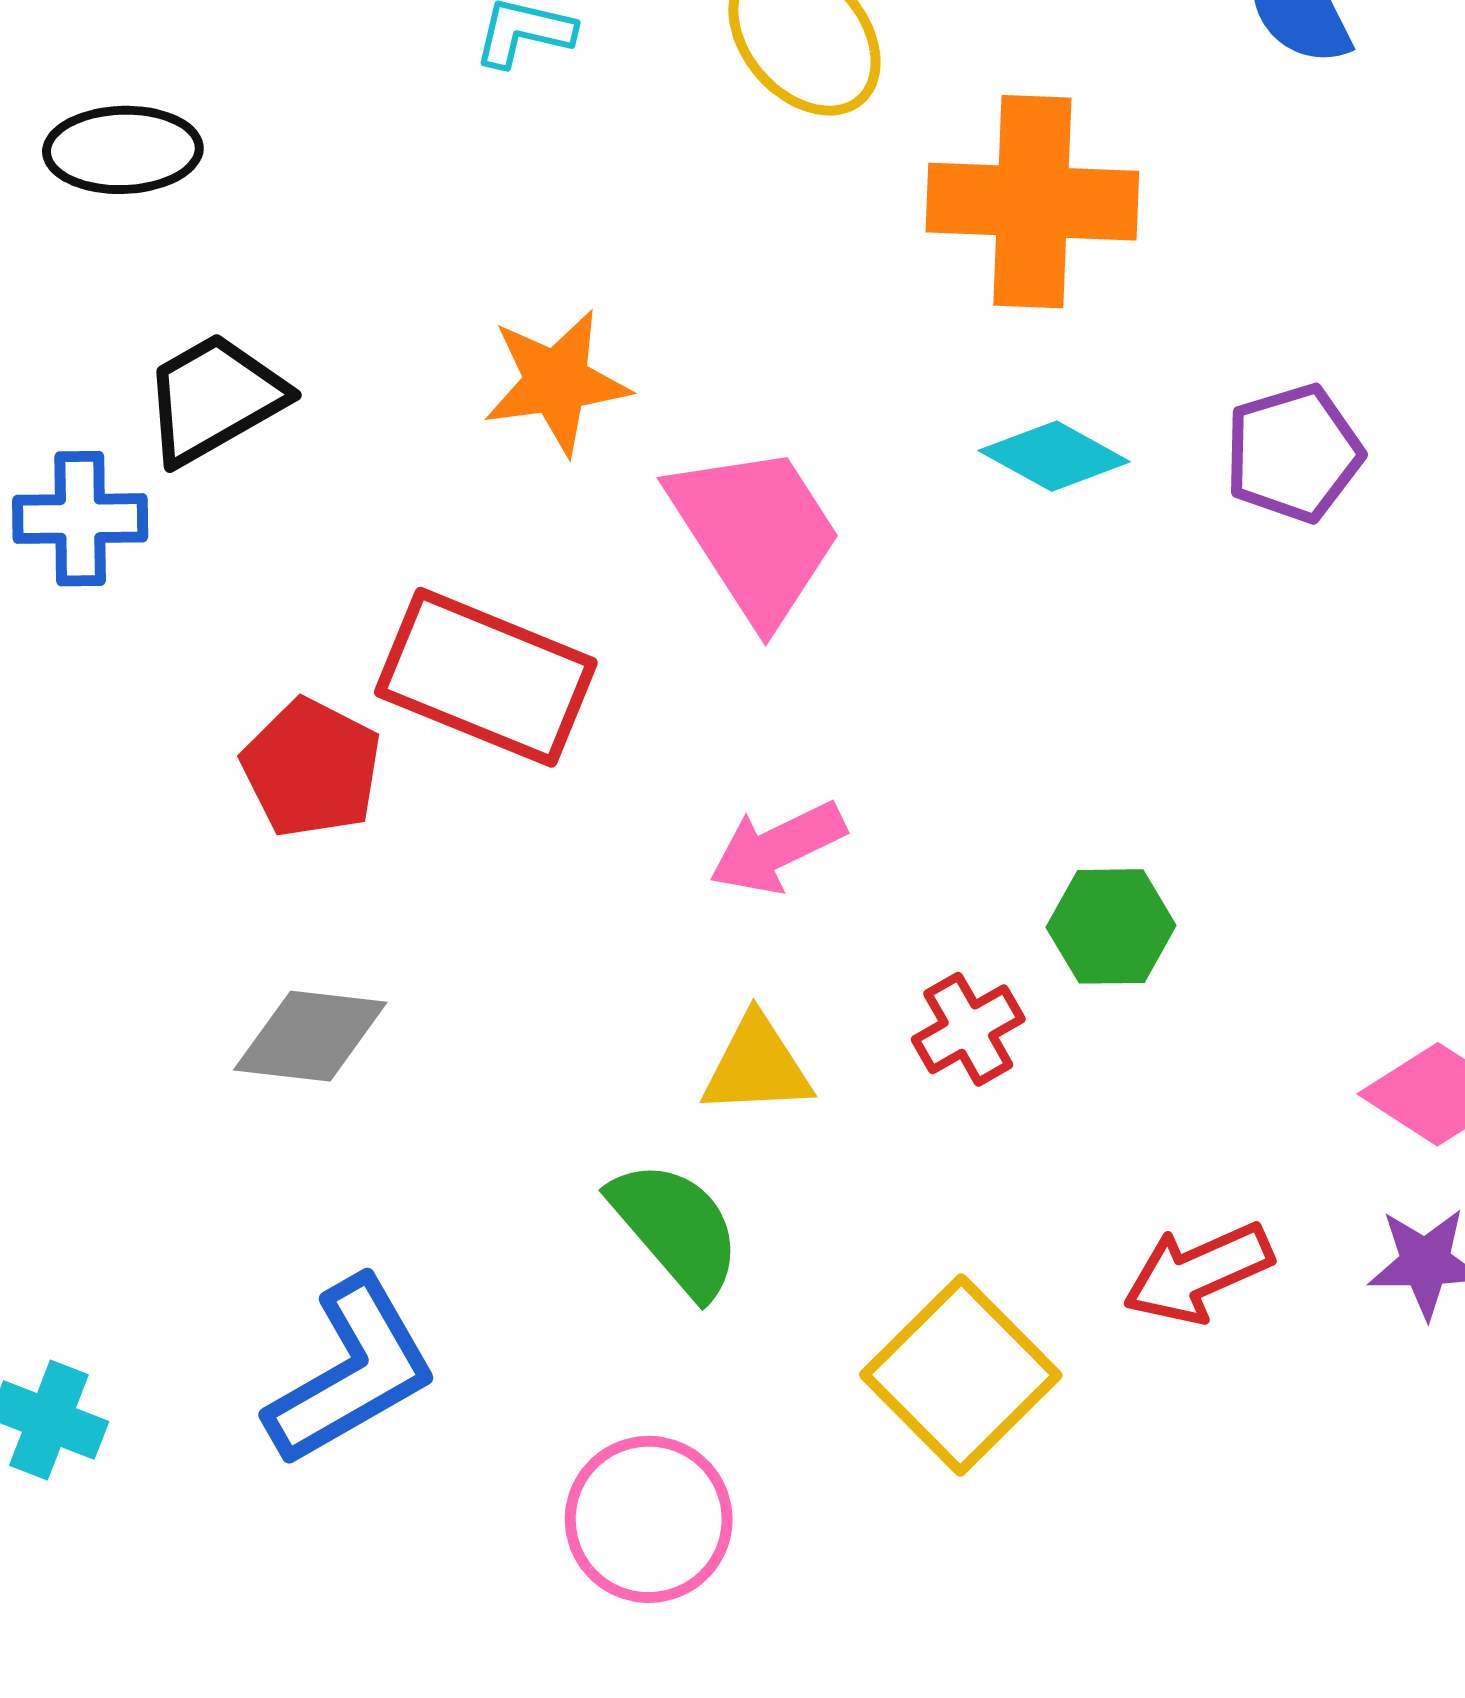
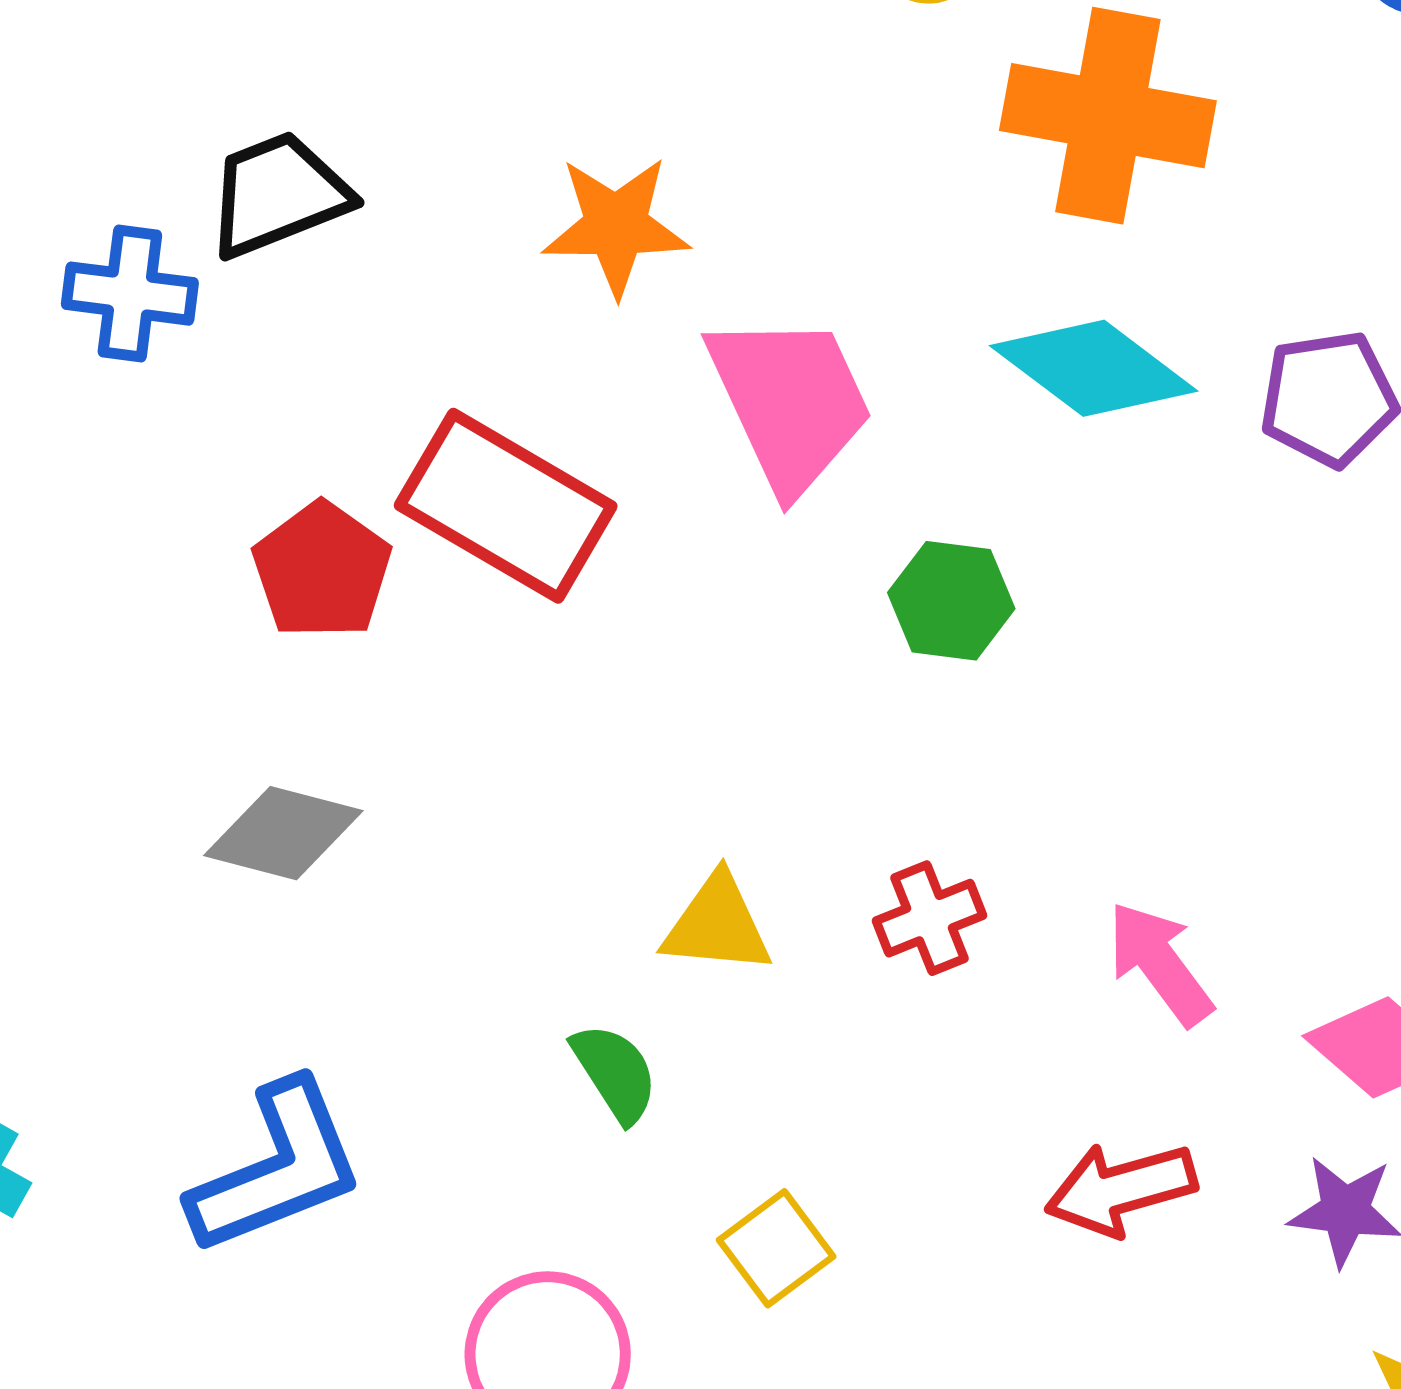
cyan diamond: (1054, 456) -> (1094, 368), size x1.4
pink arrow: (777, 848) -> (1160, 963), moved, turned 71
green hexagon: (1111, 926) -> (951, 601), moved
green semicircle: (676, 1228) -> (615, 1073), size x0.7
yellow square: (961, 1375) -> (776, 1248), moved, size x0.6

